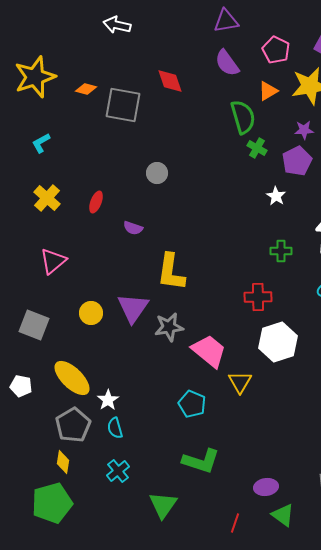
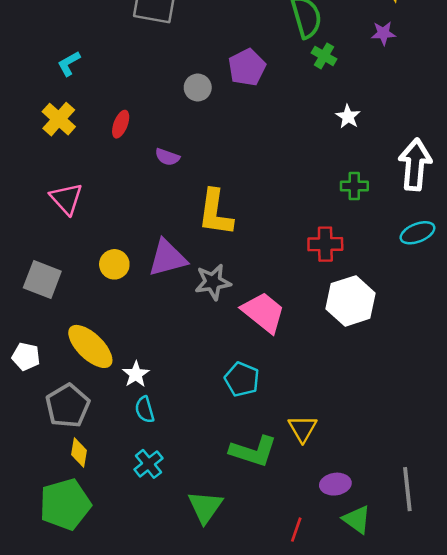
cyan L-shape: (41, 143) -> (69, 64), moved
purple pentagon: (297, 161) -> (247, 67), moved
pink triangle: (53, 261) -> (66, 199), turned -32
purple triangle: (133, 308) -> (167, 258), turned 40
yellow triangle: (240, 382) -> (303, 429), moved
gray pentagon: (73, 425) -> (68, 406), moved

